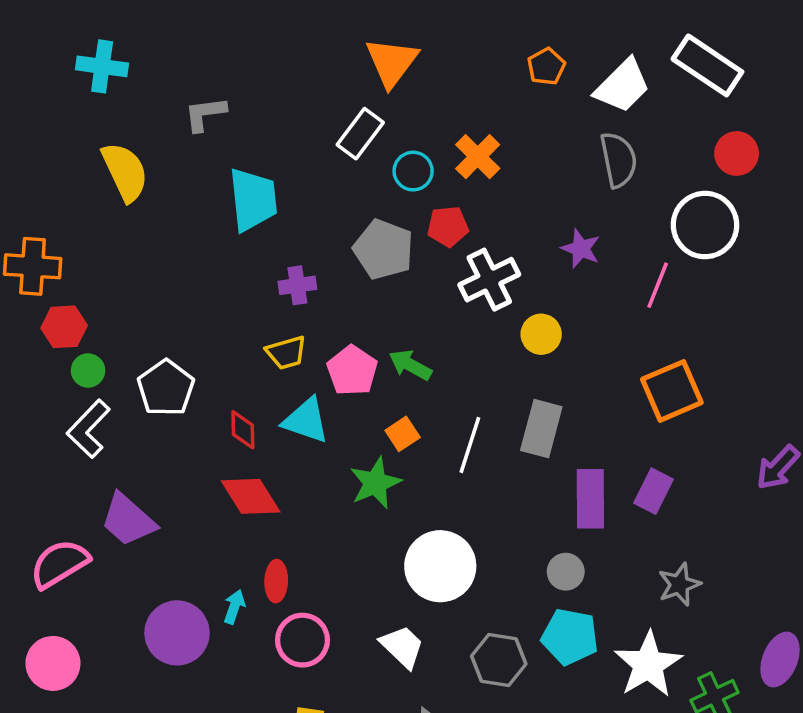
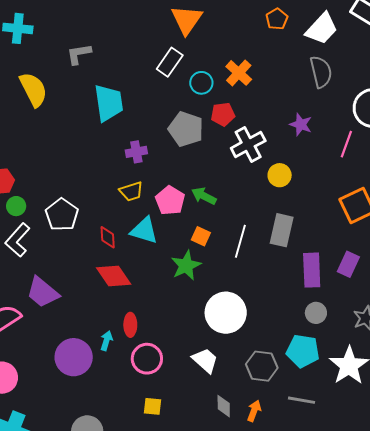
orange square: (403, 434) -> (201, 236), turned -30
gray circle: (566, 572) -> (316, 313), moved

